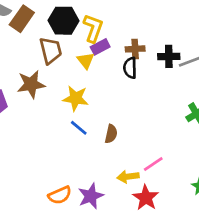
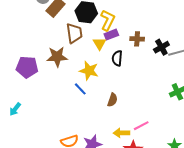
black cross: (169, 56) -> (161, 47), turned -35
black semicircle: (130, 68) -> (117, 58), moved
blue line: (79, 128) -> (80, 89), moved

